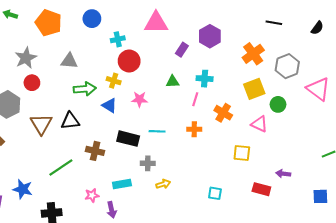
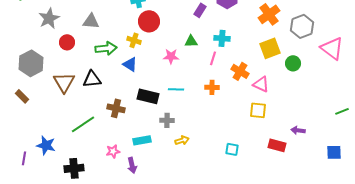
red circle: (32, 83) -> (67, 42), moved
pink star: (139, 99) -> (171, 56), moved
pink triangle: (259, 124) -> (261, 84), moved

